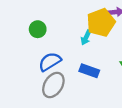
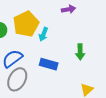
yellow pentagon: (101, 23) -> (26, 24), moved

